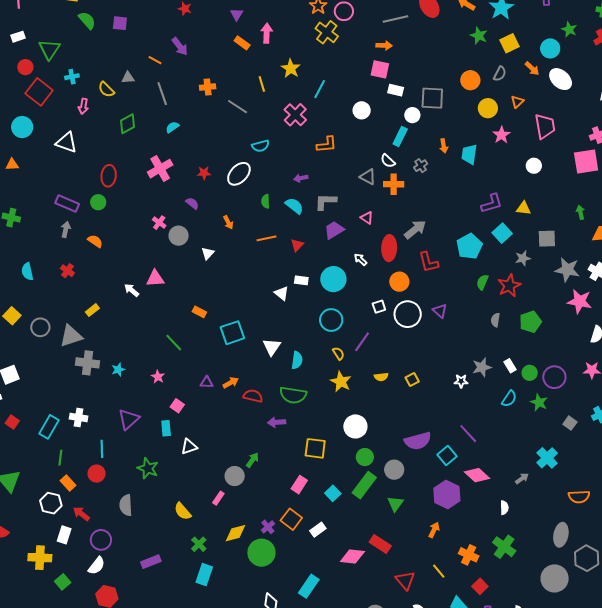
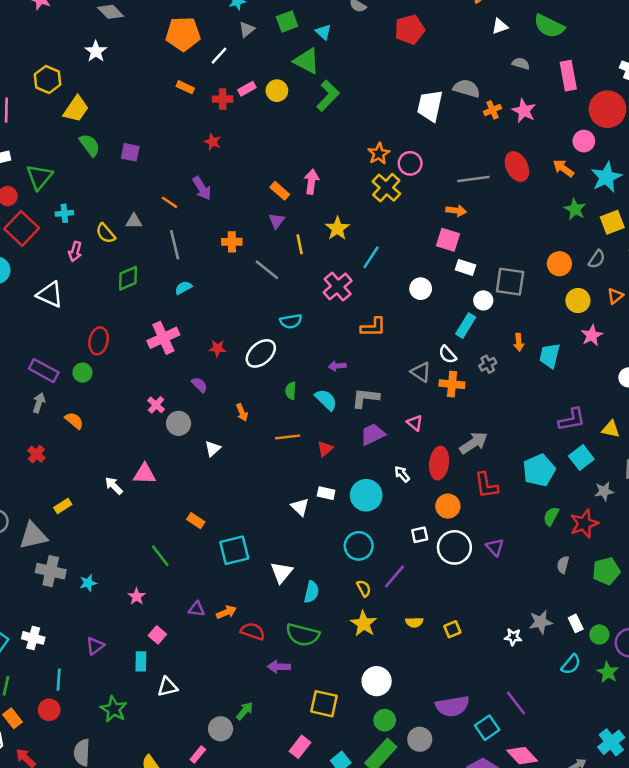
purple triangle: (237, 14) -> (277, 221), moved
purple triangle: (129, 419) -> (95, 646), size x0.7

